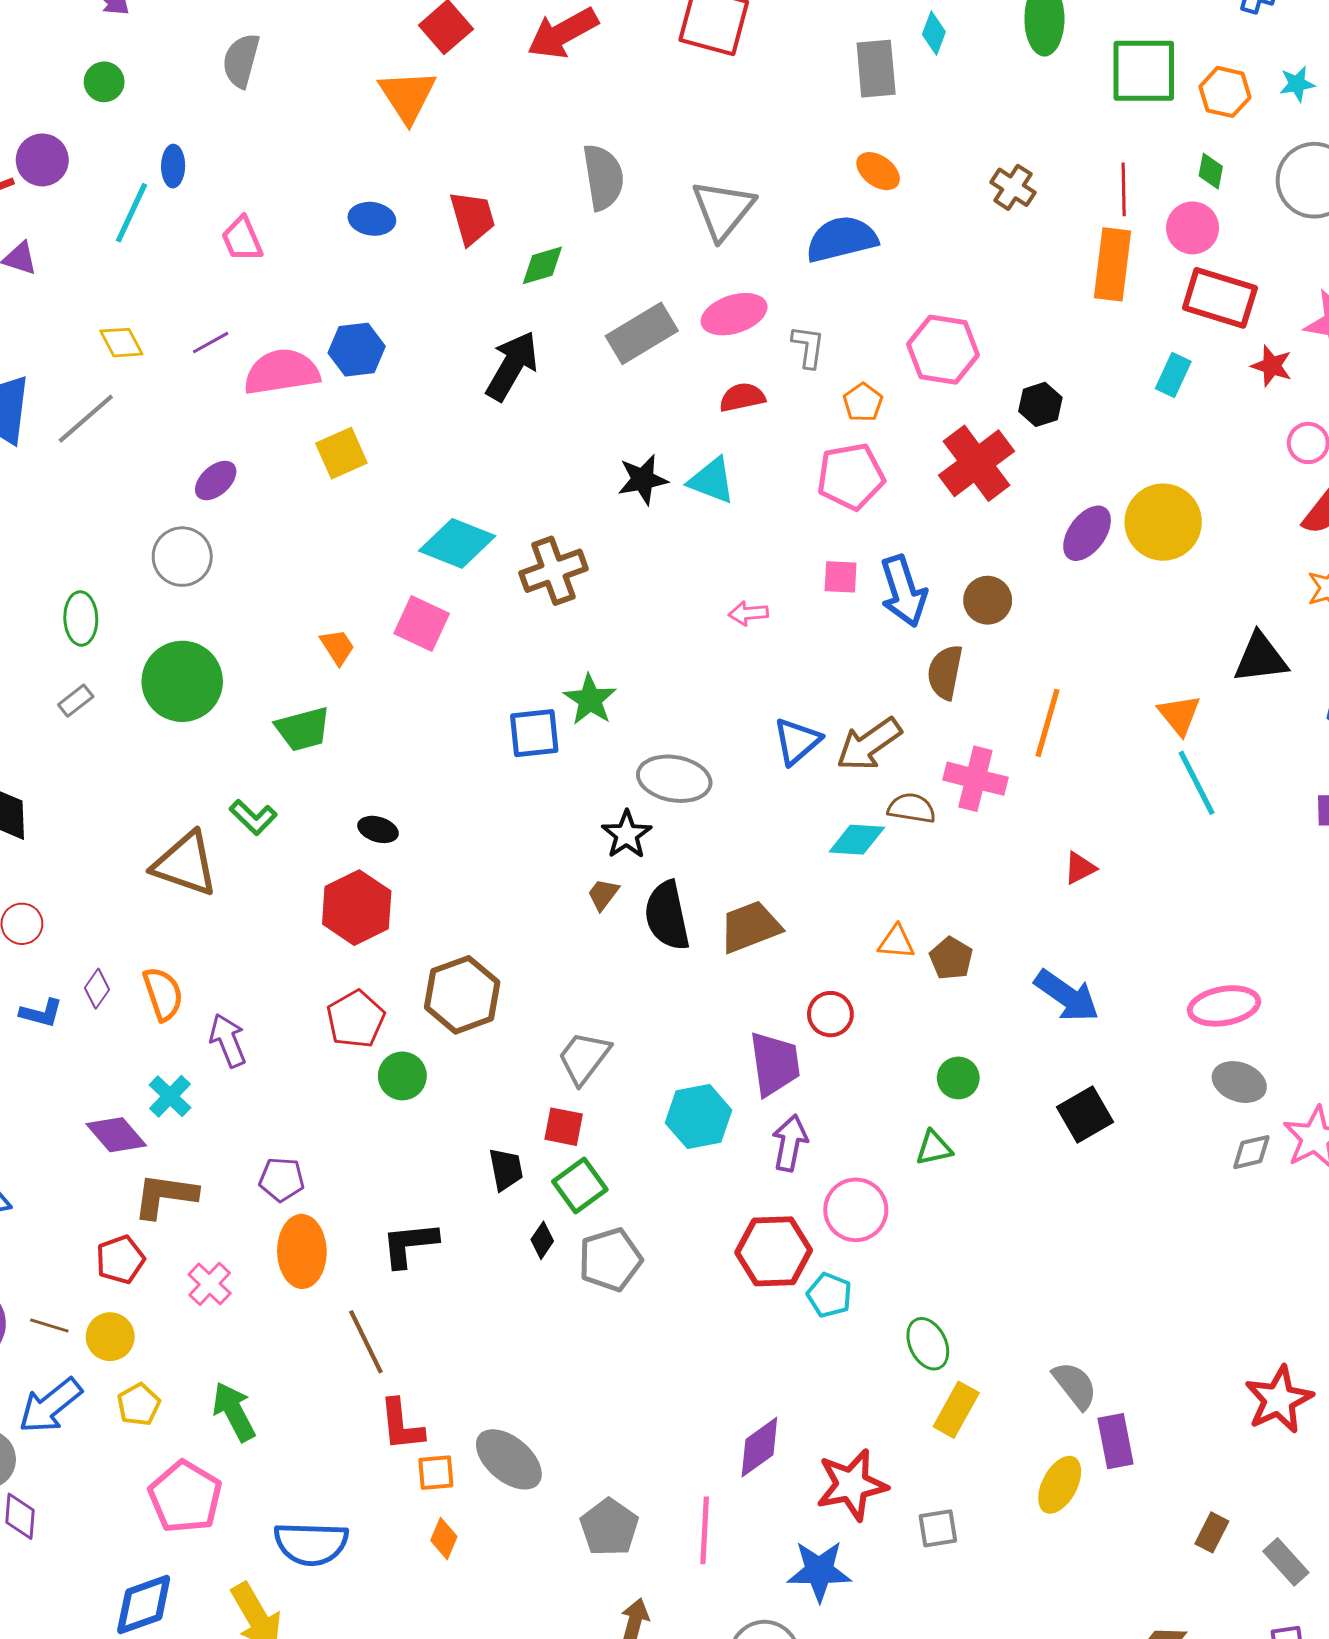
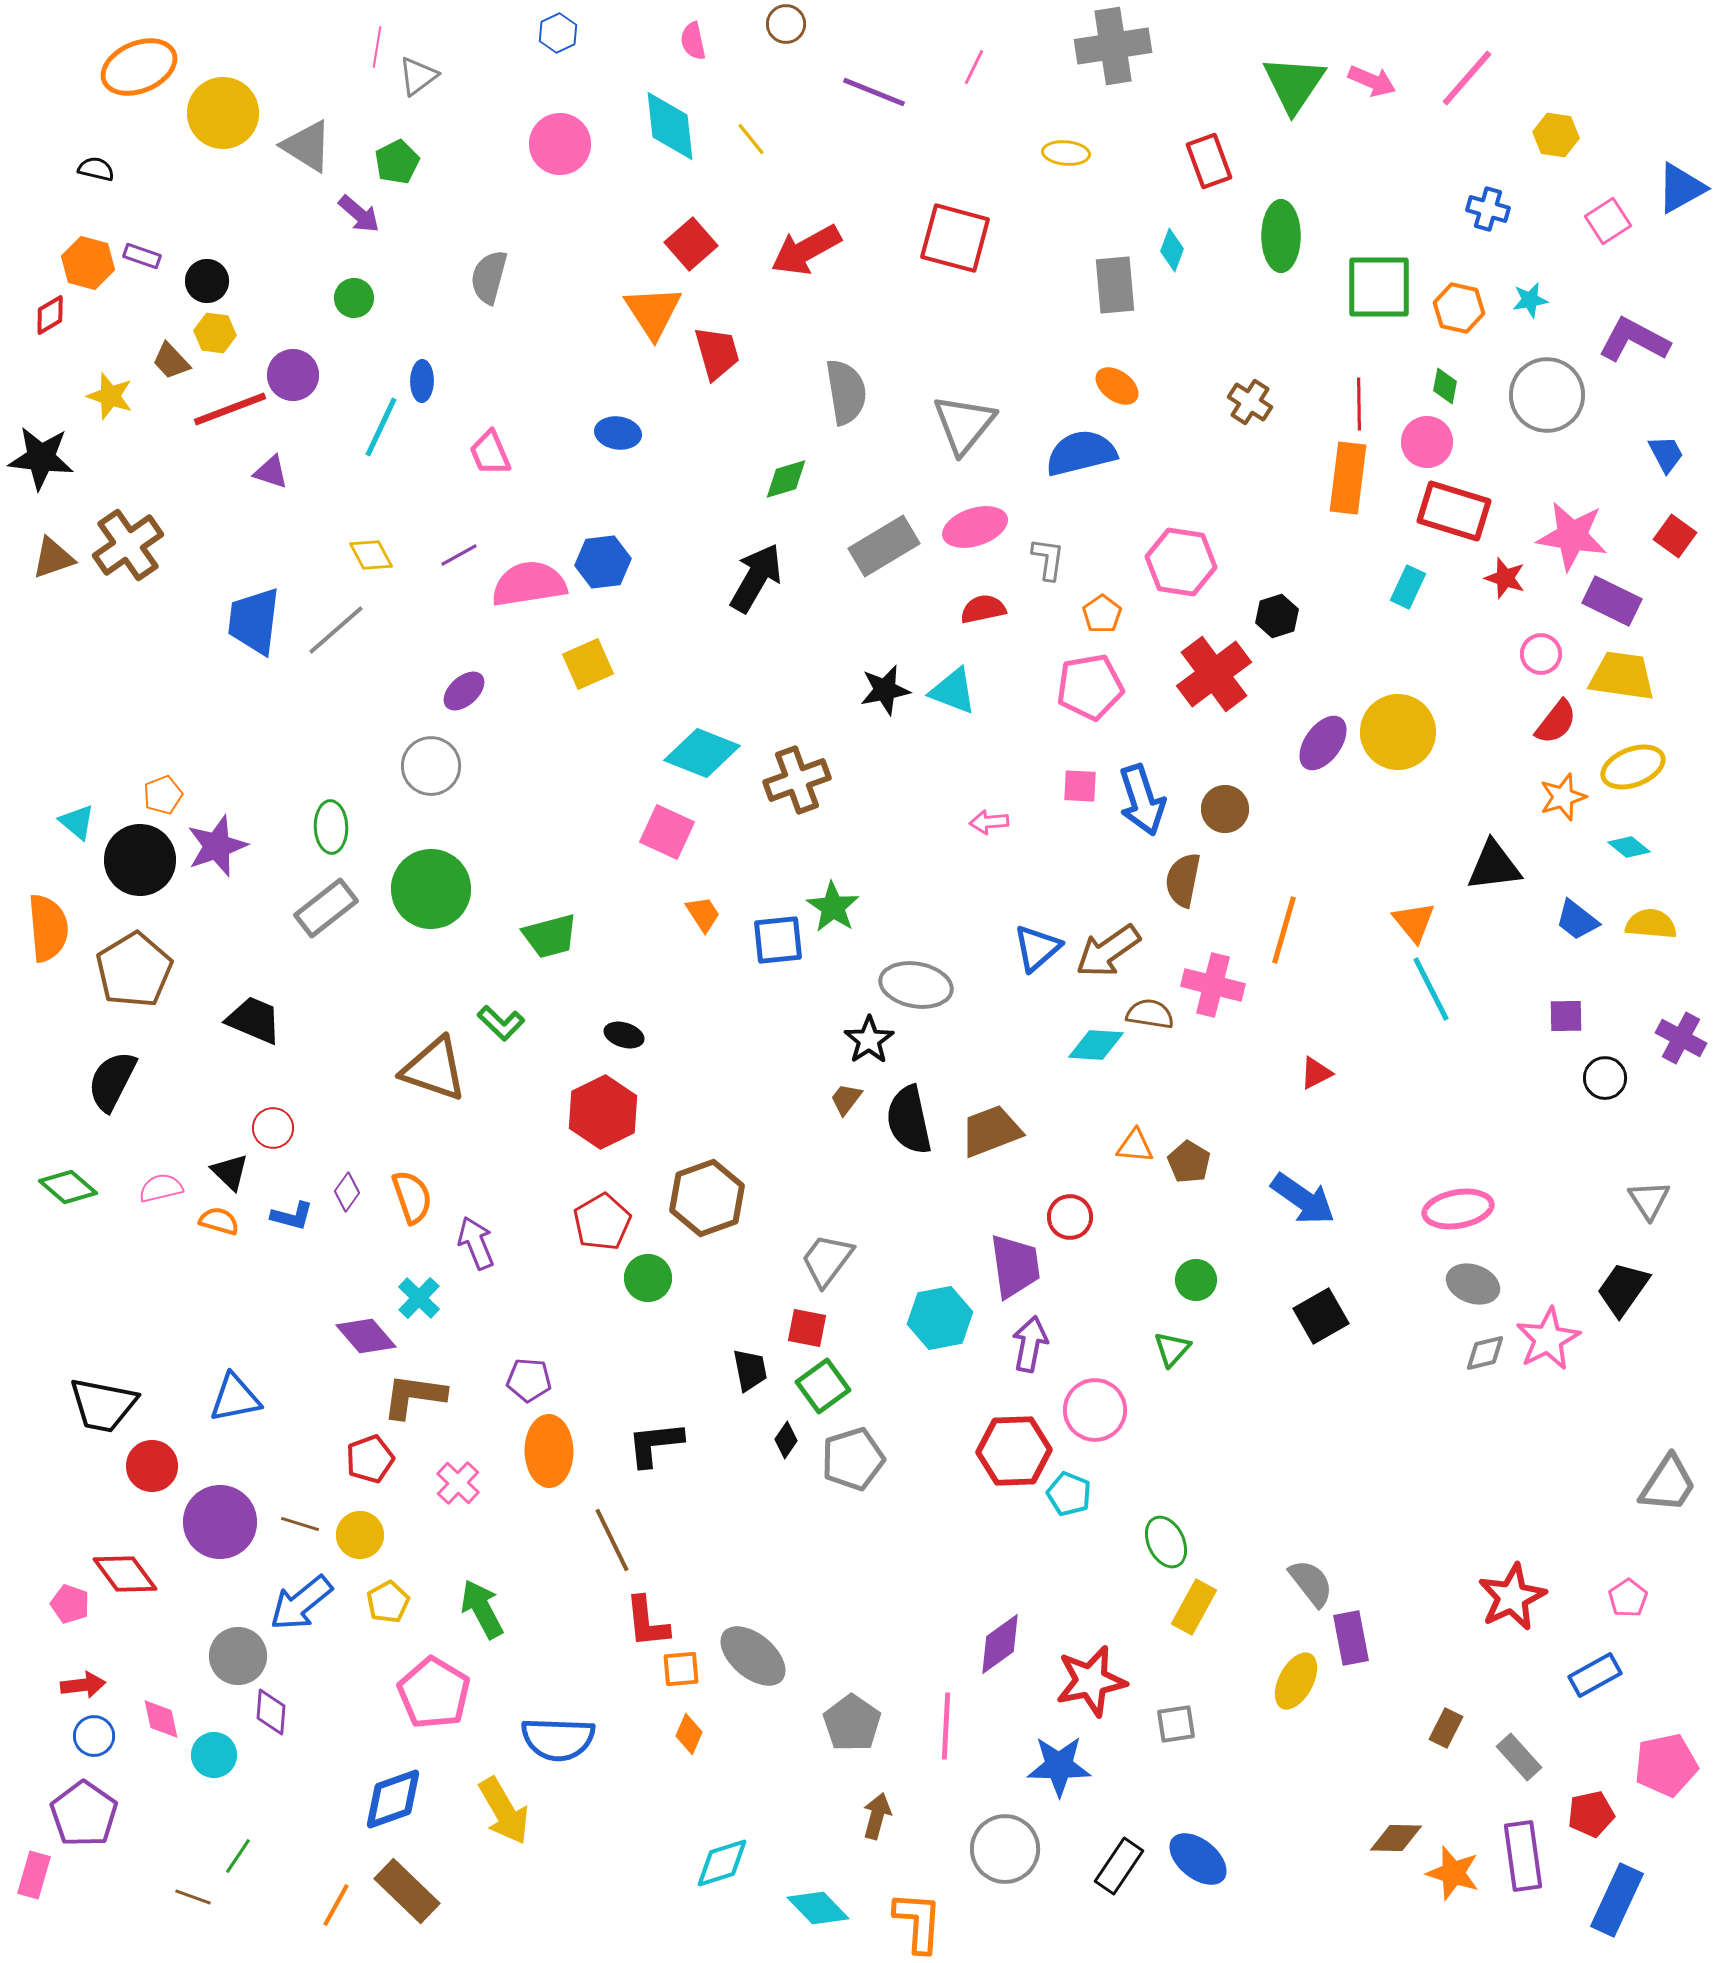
red trapezoid: (472, 218) -> (717, 353), moved
orange trapezoid: (337, 647) -> (703, 914), moved
gray rectangle: (76, 701) -> (326, 908), size x1.8
green triangle: (934, 1148) -> (1172, 1349), turned -36

